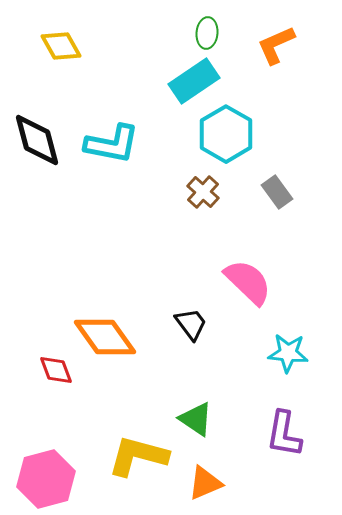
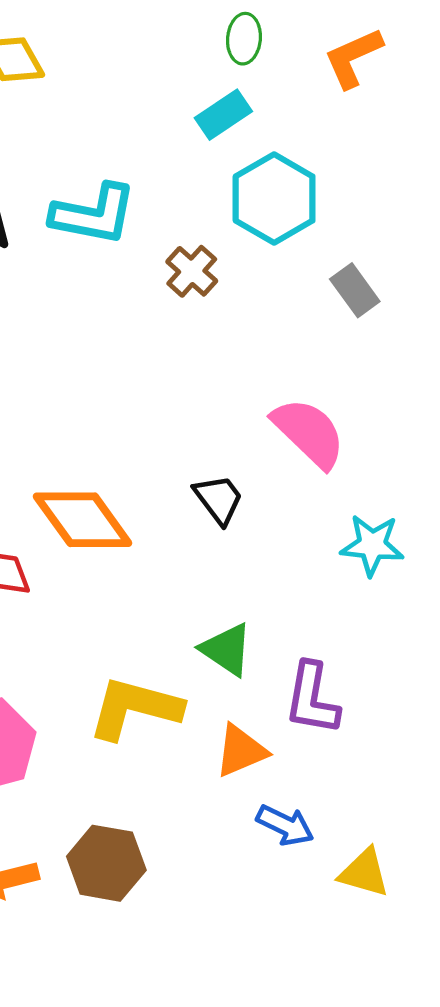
cyan rectangle: (194, 81) -> (223, 115), size x0.7
brown cross: (203, 192) -> (192, 271), moved
purple L-shape: (284, 434) -> (312, 699), moved

